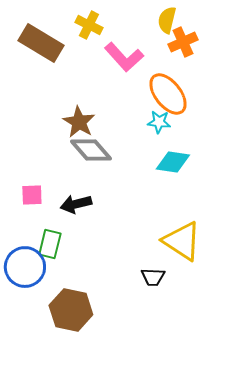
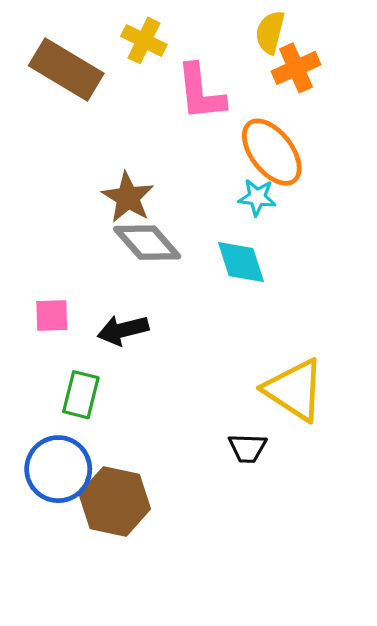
pink L-shape: (124, 57) -> (201, 92), turned 36
cyan diamond: (173, 162) -> (241, 262), moved, turned 64
blue circle: (25, 267) -> (58, 469), moved

